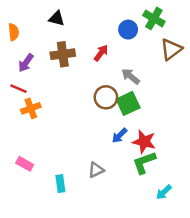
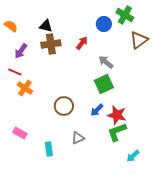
black triangle: (57, 18) -> (46, 26), moved
orange semicircle: (14, 32) -> (11, 26), turned -48
brown circle: (106, 97) -> (64, 106), moved
orange cross: (31, 108) -> (25, 88), turned -35

